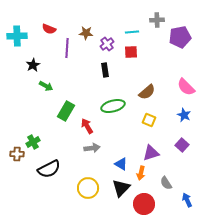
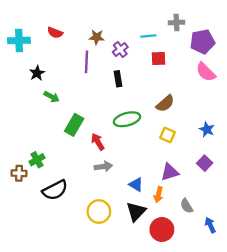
purple line: (67, 48) -> (86, 62), moved
red square: (131, 52) -> (158, 58), moved
pink semicircle: (186, 87) -> (206, 72), moved

